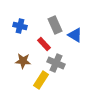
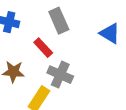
blue triangle: (75, 35) -> (110, 33), moved

